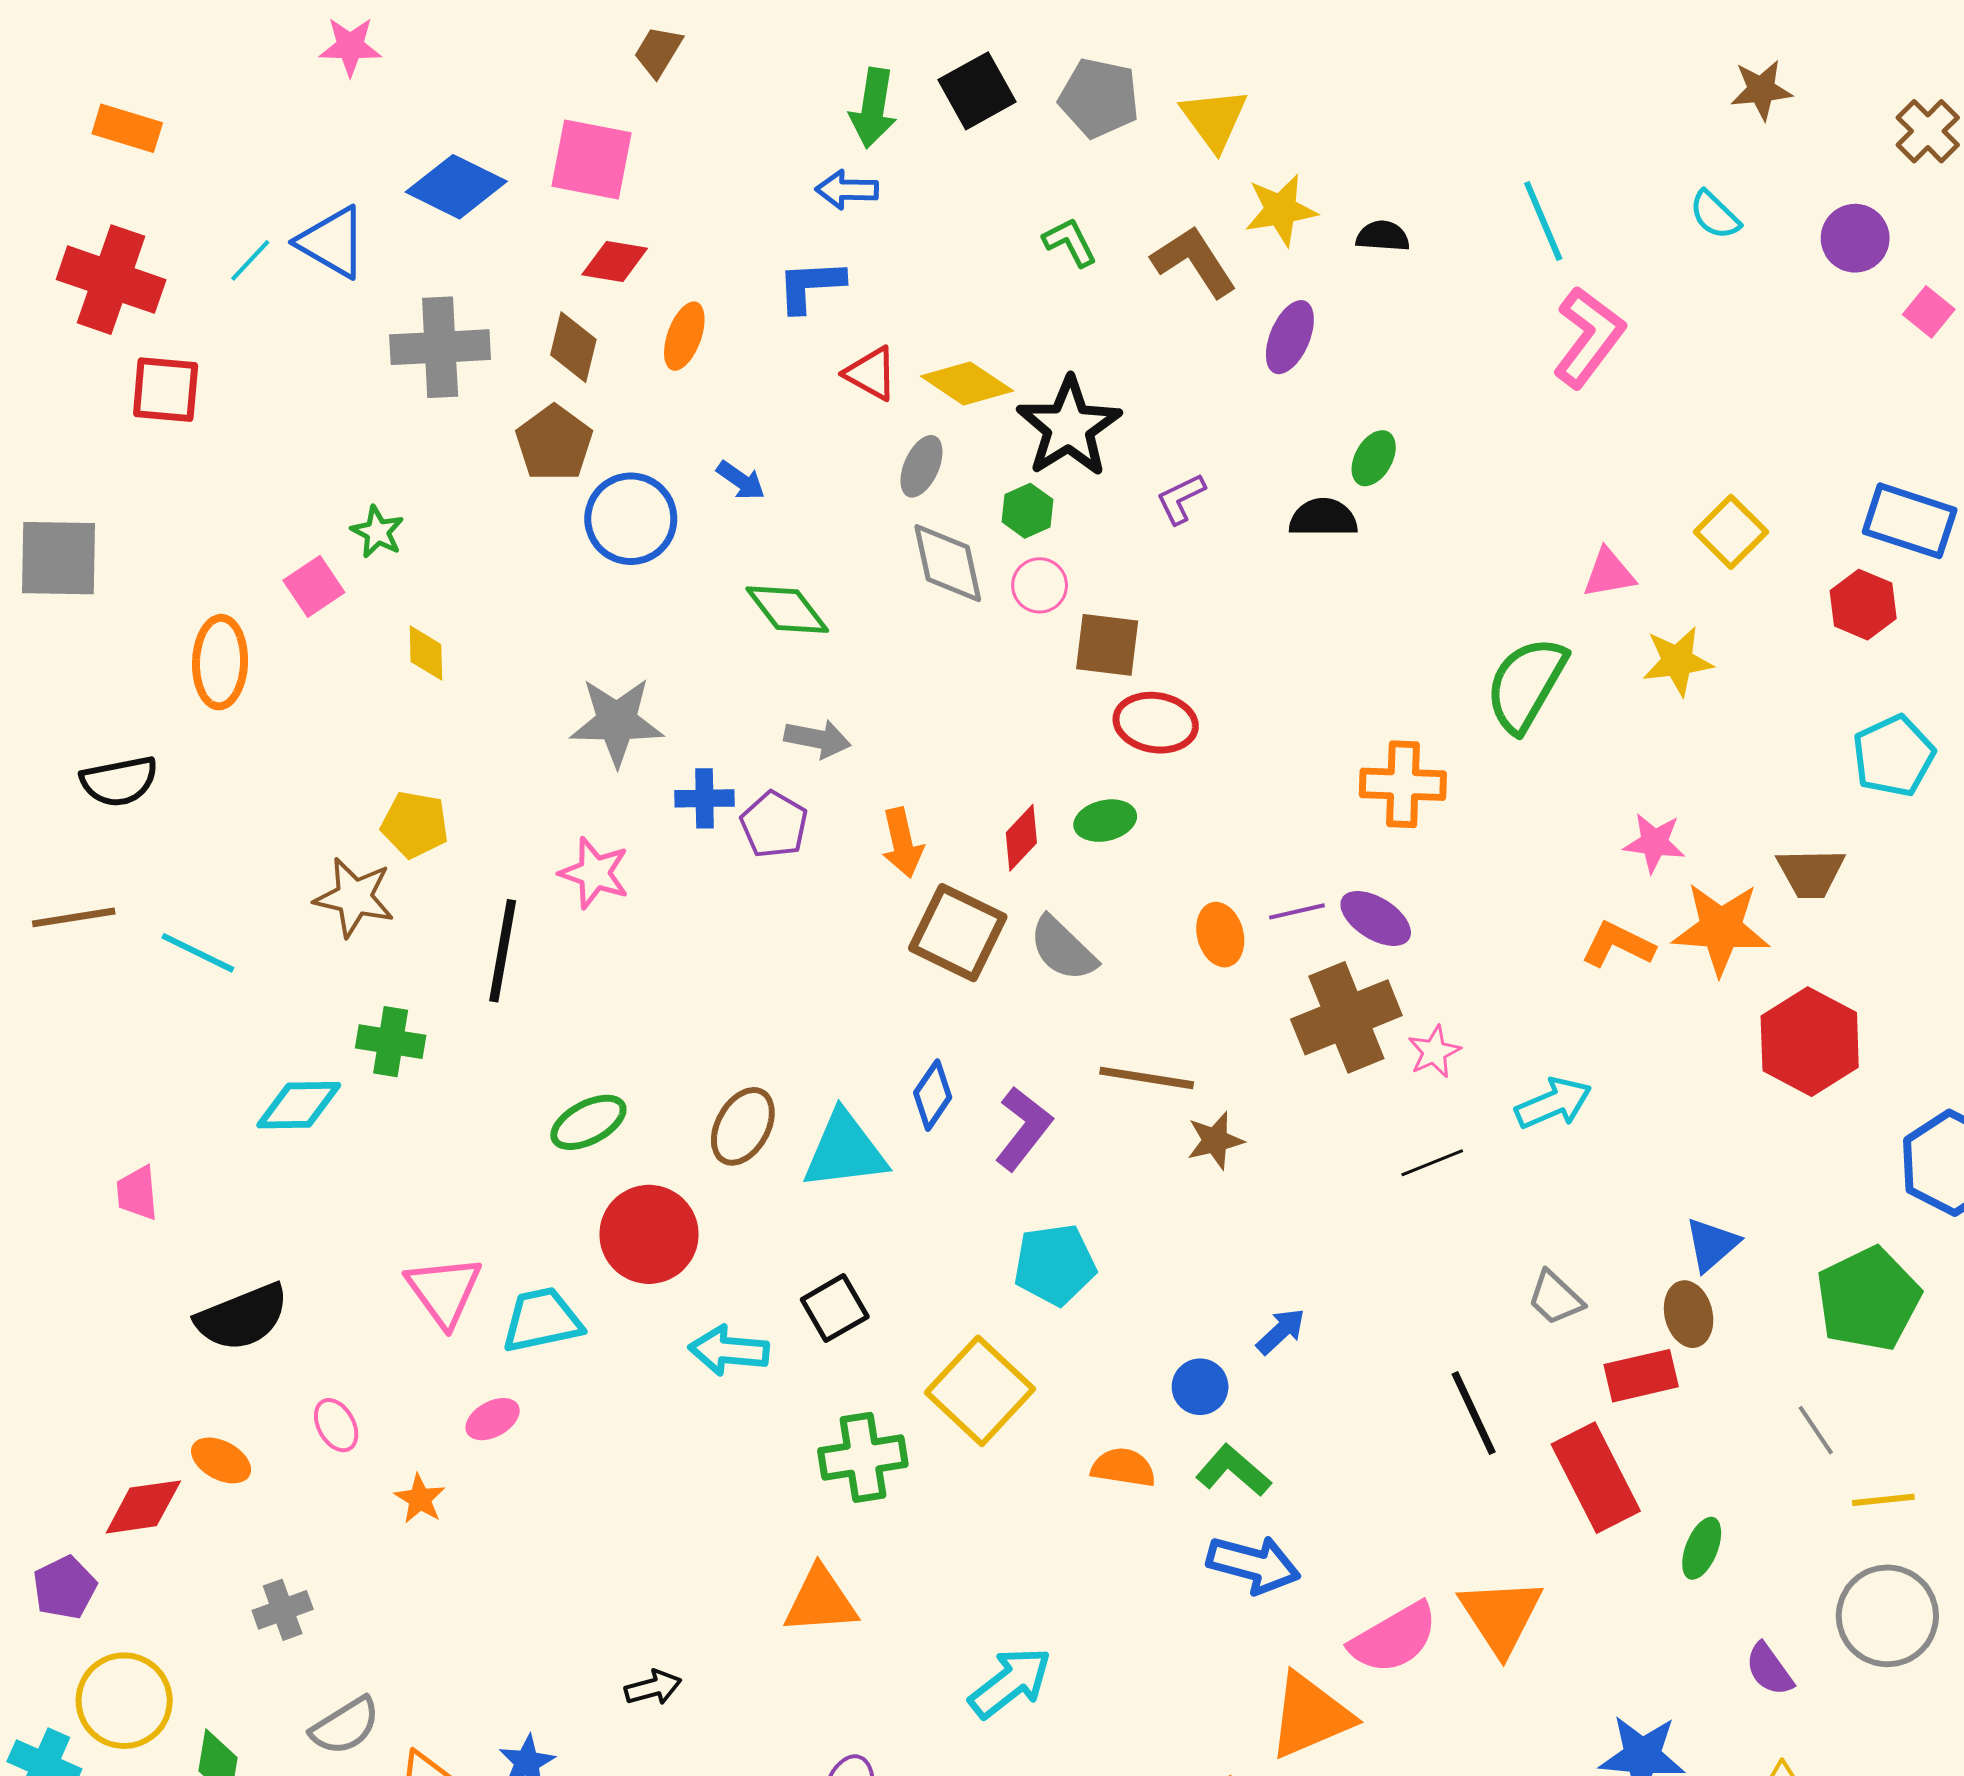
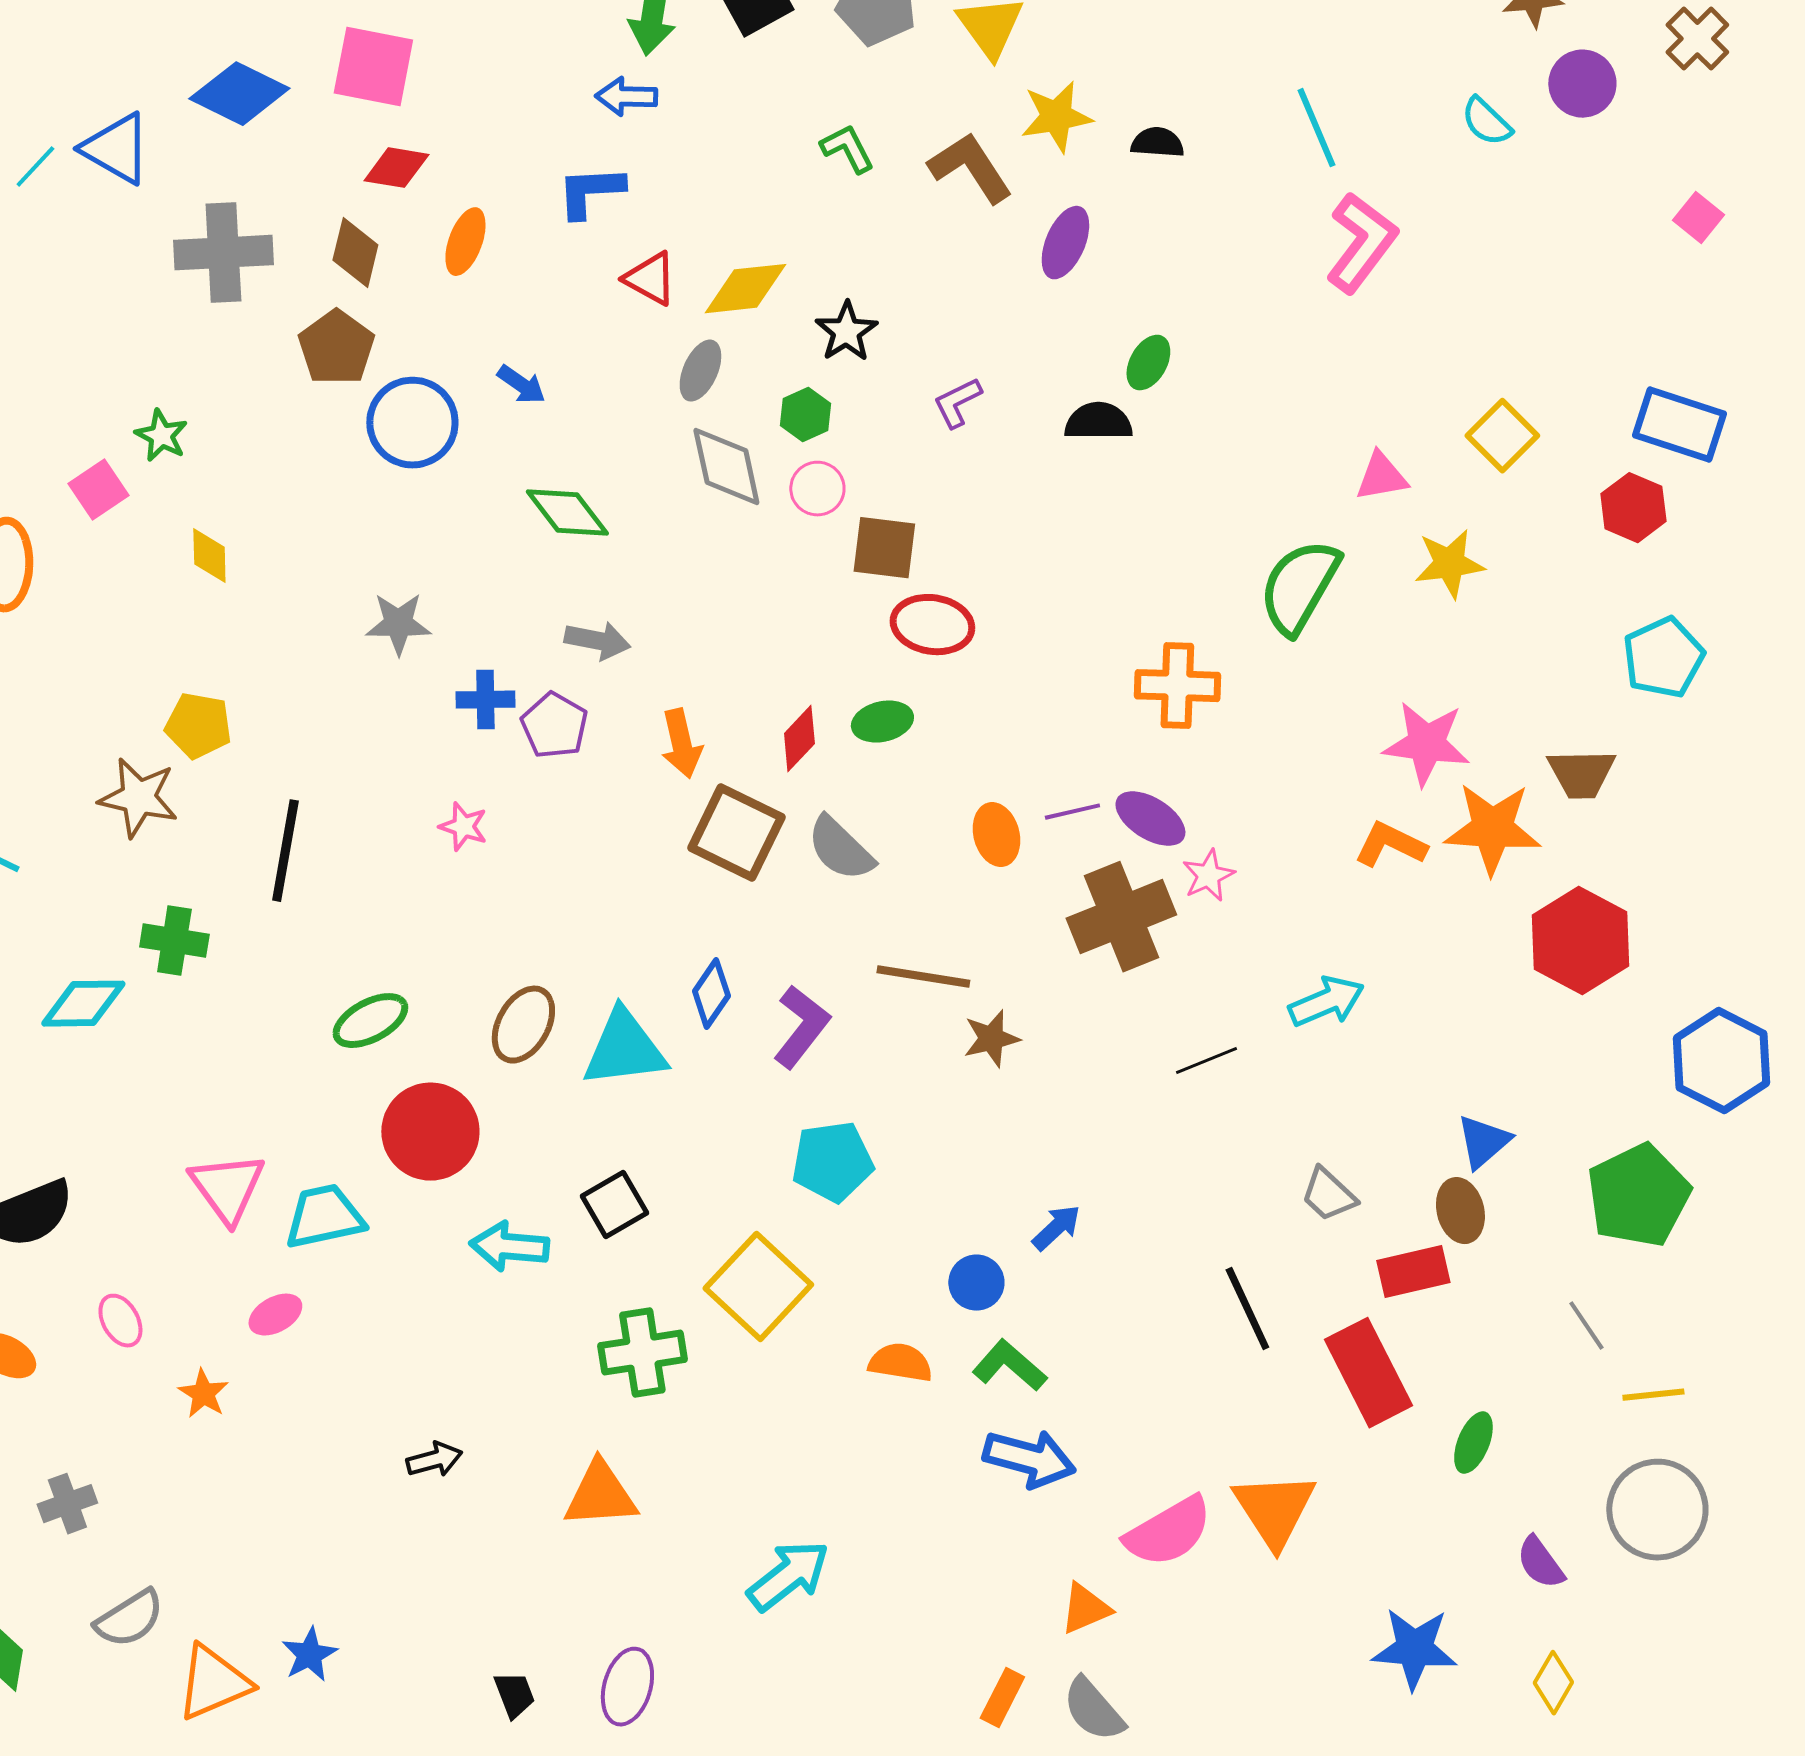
purple circle: (1855, 238) -> (1582, 84), moved
yellow diamond: (967, 384) -> (745, 289), turned -40
black star: (1069, 427) -> (846, 332), size x0.6
gray star: (617, 722) -> (398, 624), size x0.7
pink star: (1654, 843) -> (1426, 744), size x1.4
pink star: (594, 873) -> (463, 827), moved, size x0.7
pink star: (1434, 1052) -> (1208, 876), moved
black arrow: (653, 1688) -> (434, 1460), moved
orange triangle: (1310, 1716) -> (1085, 1609), size x0.6

